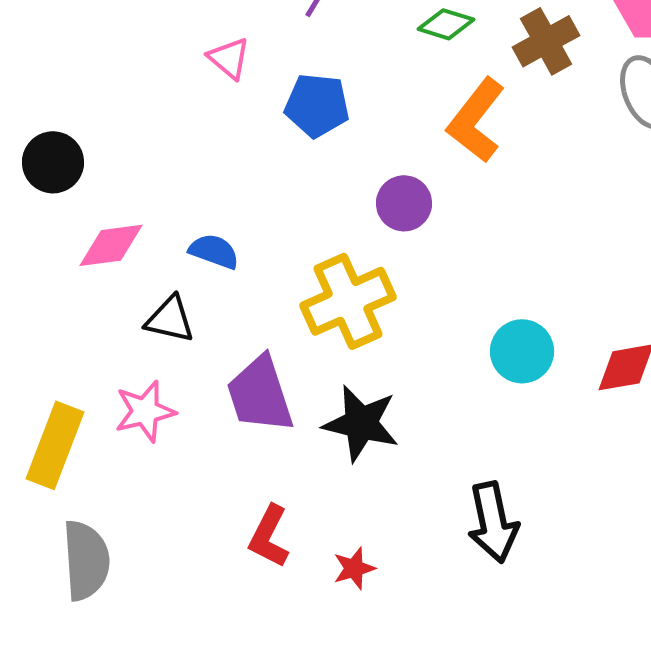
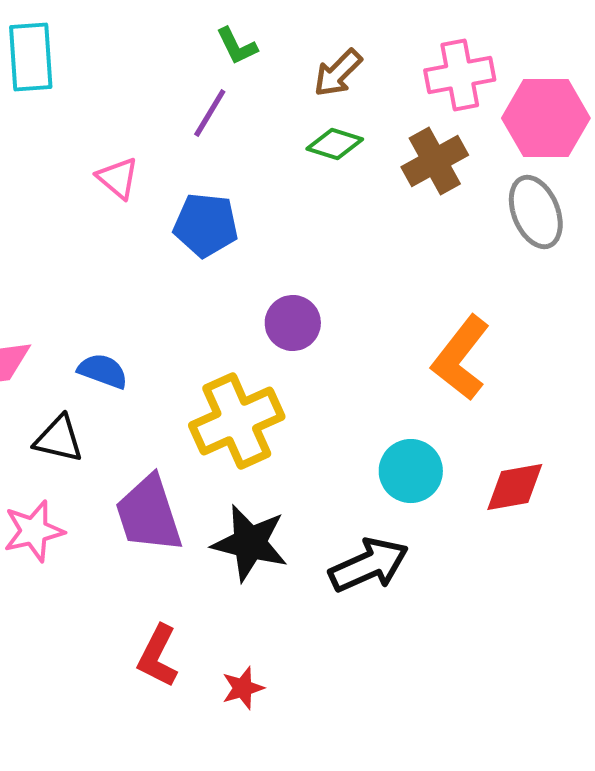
orange L-shape: (476, 120) -> (461, 358), moved
black arrow: (493, 522) -> (369, 565), moved, turned -102

